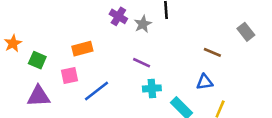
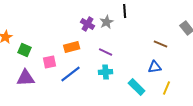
purple cross: (118, 16) -> (88, 24), moved
orange rectangle: (82, 49) -> (72, 47), moved
cyan cross: (152, 88) -> (106, 72), moved

